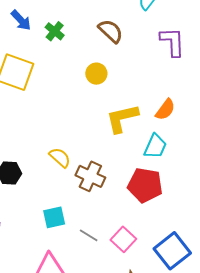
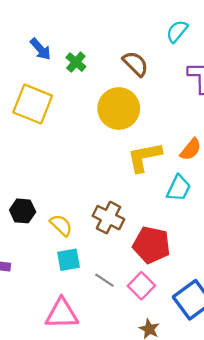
yellow circle: (96, 74) -> (119, 109), size x1.8
yellow semicircle: (60, 157) -> (61, 225), moved
red pentagon: (145, 185) -> (151, 245), moved

